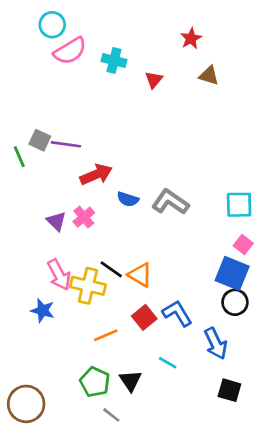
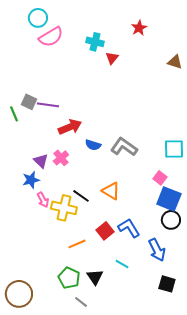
cyan cross: (114, 60) -> (95, 42), moved
brown triangle: (209, 76) -> (175, 62), moved
pink square: (243, 245) -> (160, 178), moved
pink arrow: (59, 275) -> (43, 200), size x0.7
orange triangle: (140, 275) -> (111, 191), moved
blue star: (43, 311) -> (31, 180), moved, turned -30

